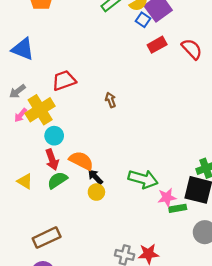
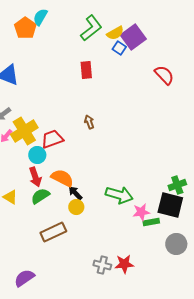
red rectangle: (157, 45) -> (86, 70), moved, turned -66
red trapezoid: (64, 80) -> (52, 139), moved
brown rectangle: (47, 238) -> (53, 232), moved

